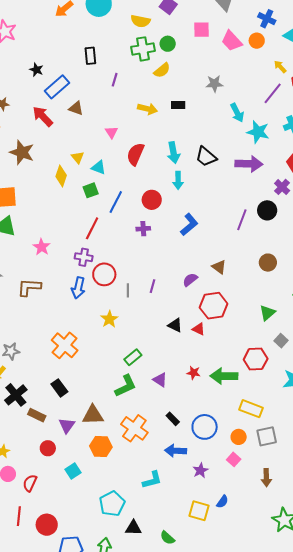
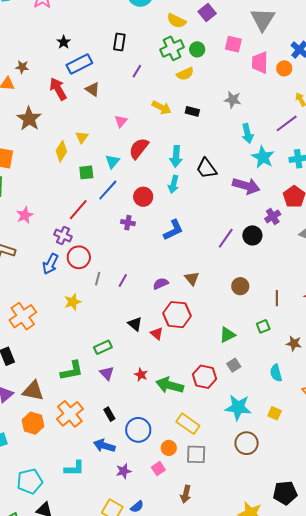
pink trapezoid: (232, 41) -> (260, 62), turned 30
green cross: (143, 49) -> (172, 48), turned -30
cyan triangle: (99, 167) -> (112, 161), moved, turned 35
green rectangle: (133, 357) -> (103, 347), moved

